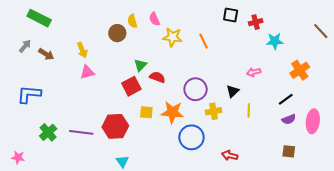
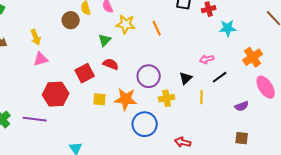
green triangle: (140, 65) -> (105, 40), moved
black line: (286, 99) -> (220, 77), moved
pink ellipse: (313, 121) -> (266, 87), moved, turned -40
red hexagon: (115, 126) -> (56, 94), moved

